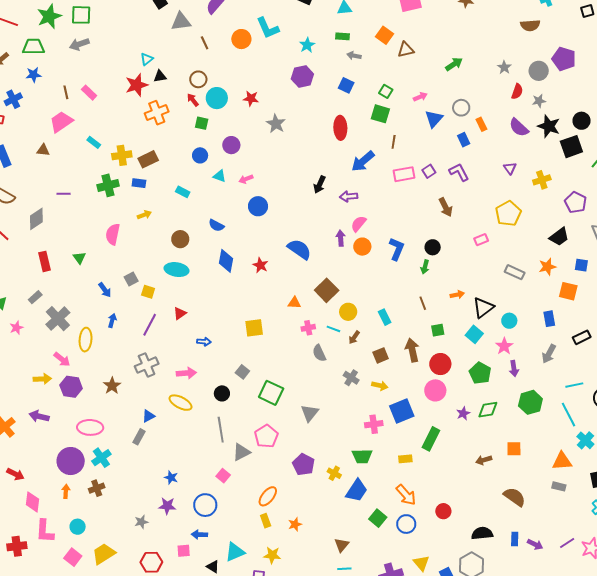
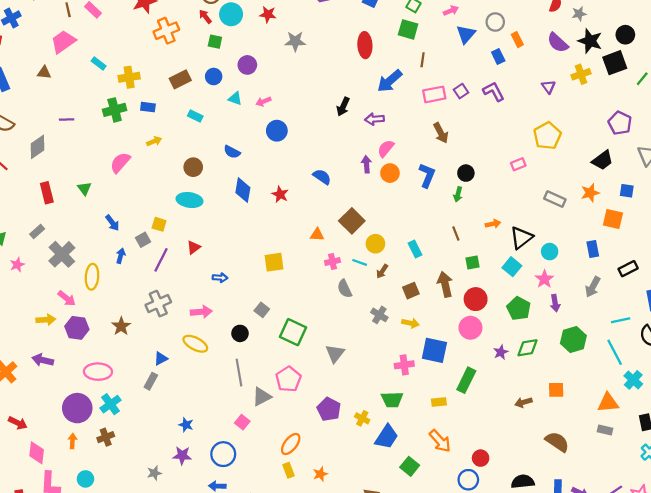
gray star: (276, 124) -> (295, 41), turned -30
brown rectangle: (148, 159) -> (180, 79), moved
yellow cross: (542, 180) -> (581, 74), moved
brown arrow: (446, 207) -> (441, 133), moved
pink semicircle: (113, 234) -> (120, 163), turned 30
blue semicircle: (299, 249) -> (322, 177), size x0.7
gray square: (131, 279) -> (143, 240), moved
blue square: (402, 411) -> (434, 350), turned 35
blue circle: (406, 524) -> (468, 480), moved

